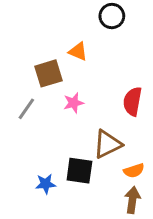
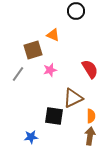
red semicircle: (132, 101) -> (90, 69), turned 138
orange semicircle: (134, 171) -> (91, 116), turned -72
blue star: (46, 184) -> (31, 137), moved

